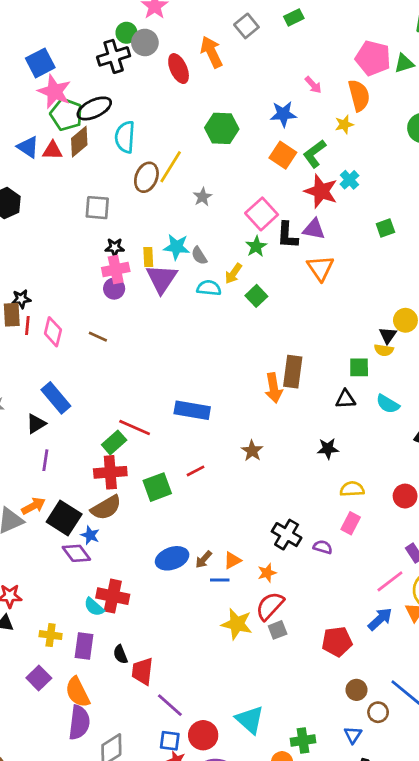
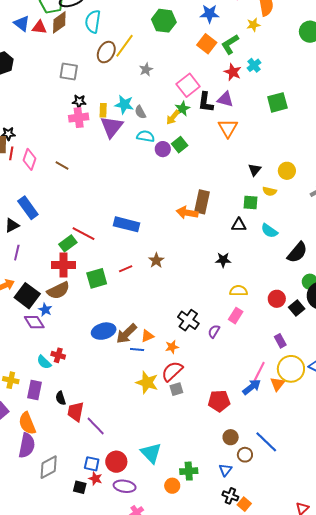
red star: (321, 191) -> (233, 72), size x0.7
green square: (385, 228) -> (277, 102), size x1.5
yellow arrow: (233, 273) -> (173, 117), moved
purple circle: (114, 289) -> (163, 149), moved
black triangle: (388, 335) -> (255, 170), moved
orange arrow: (274, 388) -> (187, 213), turned 105
brown star: (252, 451) -> (156, 260), moved
purple semicircle: (323, 547) -> (214, 331), turned -80
brown arrow: (204, 559) -> (126, 334), size x1.6
pink line: (390, 581) -> (259, 372), moved, turned -30
red cross: (113, 596) -> (58, 355), size x0.6
purple line: (170, 705) -> (96, 426), moved

